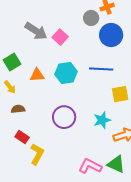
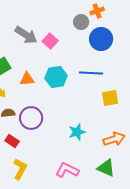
purple circle: (64, 117) -> (31, 118), moved
cyan star: (102, 120) -> (77, 132), moved
yellow L-shape: (37, 154) -> (20, 169), moved
pink L-shape: (90, 166) -> (67, 170), moved

